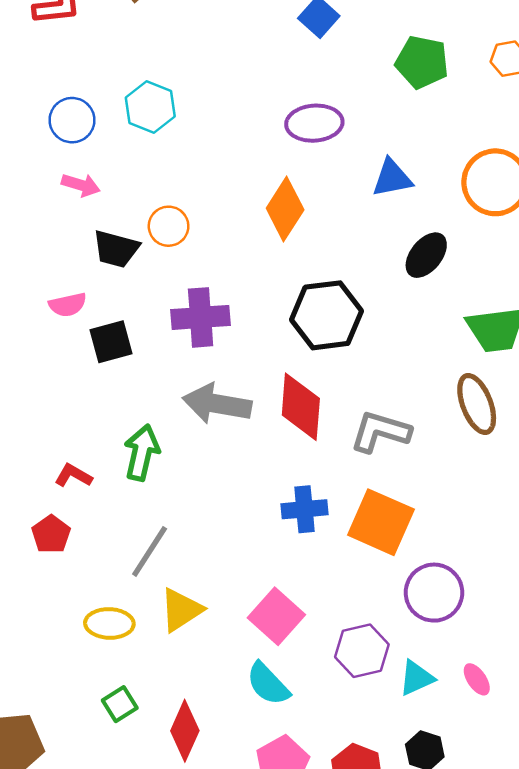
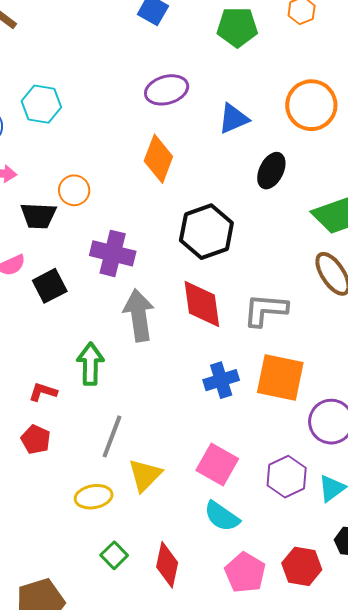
purple cross: (201, 317) -> (113, 253), turned 30
gray arrow: (217, 404) -> (139, 315), turned 84

